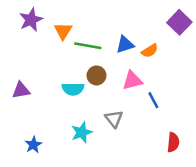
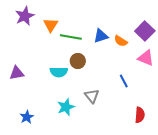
purple square: (179, 22) -> (145, 31), moved
orange semicircle: (150, 51) -> (121, 41), turned 64
pink triangle: (132, 80) -> (146, 58), moved, turned 36

